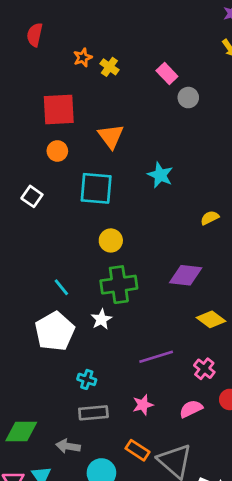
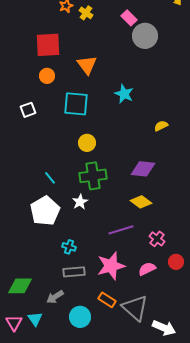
gray circle: (188, 98) -> (145, 36), size x1.6
white square: (32, 196) -> (28, 110), turned 35
yellow diamond: (211, 319) -> (141, 202), moved
pink star: (143, 405) -> (111, 266), size x1.8
gray arrow: (68, 446) -> (55, 297), turned -42

